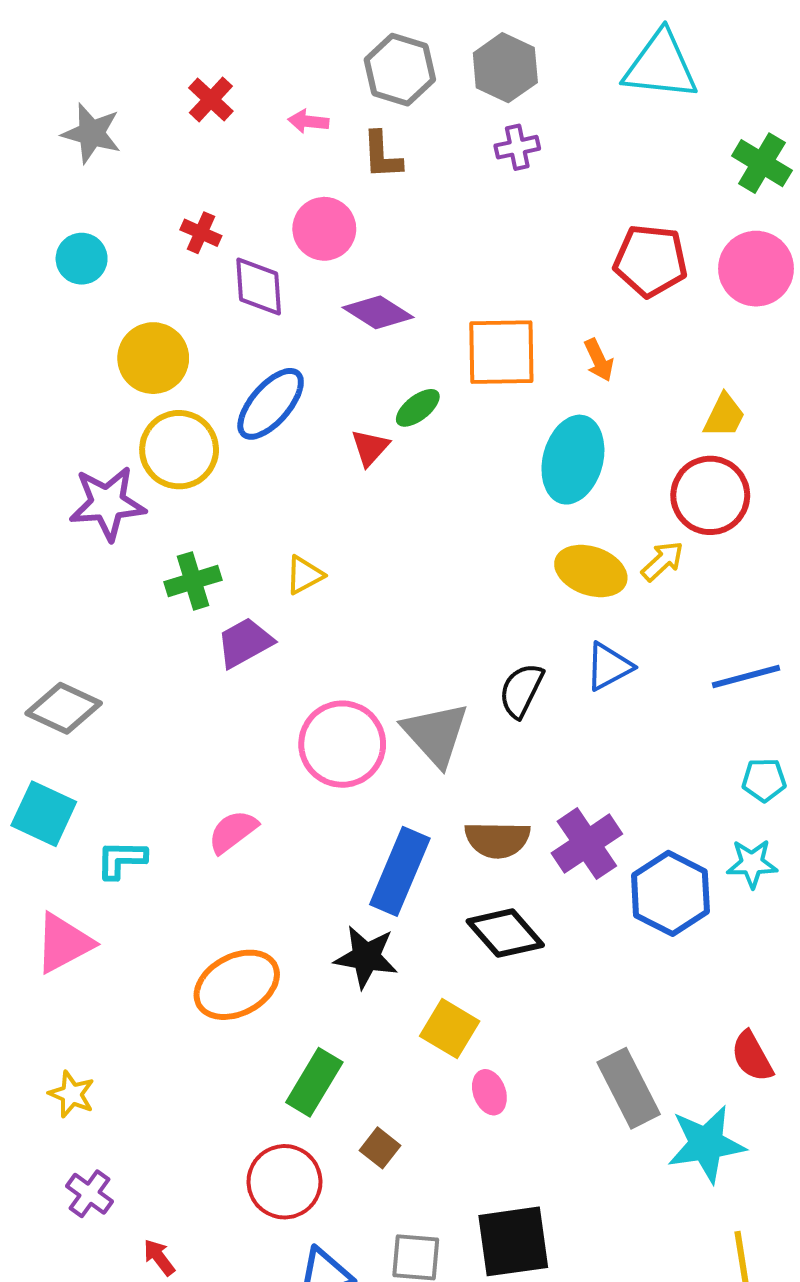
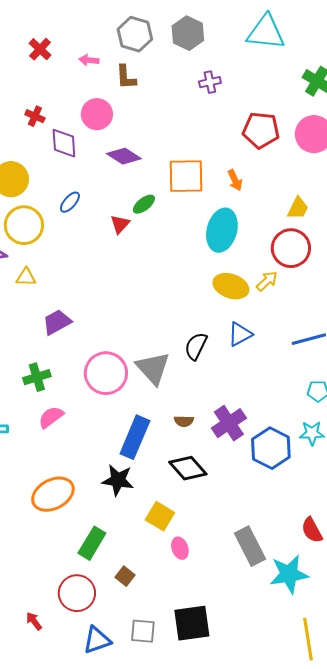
purple cross: (517, 147) -> (210, 82), moved
blue ellipse: (271, 404) -> (70, 202), size x0.6
yellow triangle: (304, 575) -> (26, 277), moved, turned 30
green cross: (193, 581) -> (37, 377), moved
brown semicircle: (497, 840) -> (184, 421), size x0.6
red arrow: (159, 1257) -> (34, 621), moved

